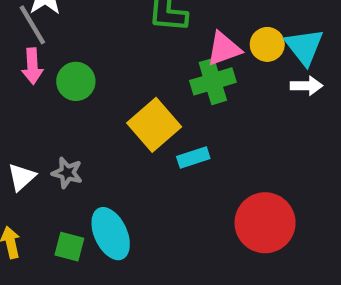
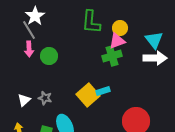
yellow circle: (267, 44) -> (120, 28), moved
white arrow: (306, 86) -> (155, 58), size x1.6
yellow square: (154, 125) -> (88, 95), moved

